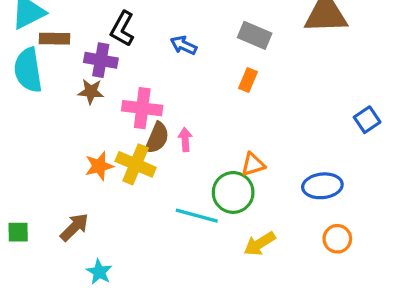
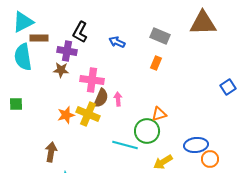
blue ellipse: (322, 186) -> (196, 145), moved
brown arrow: (74, 227) -> (51, 152), turned -36
green square: (18, 232) -> (16, 104), moved

